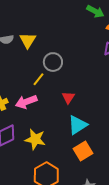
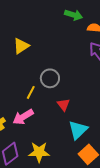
yellow triangle: (28, 40) -> (21, 46), moved, turned 36
gray circle: (53, 62) -> (50, 78), moved

